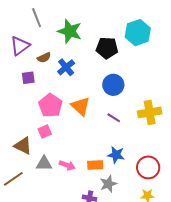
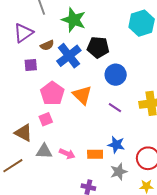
black pentagon: (107, 48) -> (98, 47), moved
blue cross: (66, 67) -> (69, 56), size x1.4
gray star: (108, 184) -> (119, 172), moved

